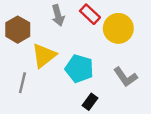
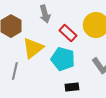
red rectangle: (90, 14) -> (68, 33), moved
black rectangle: (90, 102) -> (72, 87), turned 48

